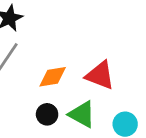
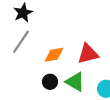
red triangle: (100, 75) -> (88, 54), turned -35

